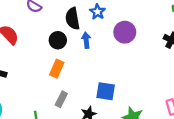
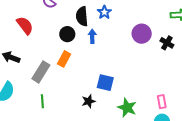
purple circle: (125, 32) -> (142, 34), moved
gray rectangle: (61, 99) -> (41, 72), moved, size x1.5

